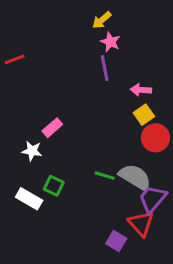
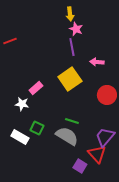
yellow arrow: (102, 20) -> (70, 14), turned -56
yellow square: (144, 115) -> (70, 79), moved, size x1.6
gray semicircle: (135, 177) -> (67, 136), moved

